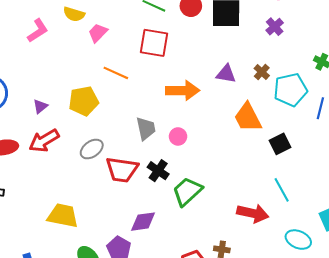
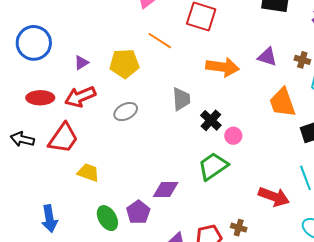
brown cross: (262, 72) -> (302, 60), turned -35
pink circle: (178, 136) -> (233, 136), moved
red trapezoid: (122, 170) -> (63, 138), moved, turned -72
black cross: (158, 171) -> (211, 120), moved
yellow trapezoid: (63, 216) -> (88, 173), size x0.7

